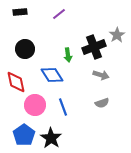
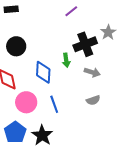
purple line: (59, 14) -> (71, 11), moved
green arrow: (68, 55) -> (66, 60), moved
blue diamond: (52, 75) -> (43, 72), turned 35

